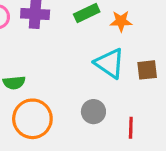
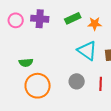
red line: (131, 128) -> (101, 84), moved

